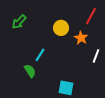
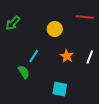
red line: (91, 16) -> (85, 17), turned 66
orange star: (81, 38) -> (67, 56), moved

